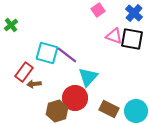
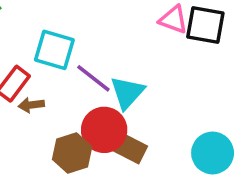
purple line: (67, 55) -> (93, 78), moved
brown rectangle: (109, 109) -> (129, 148), moved

